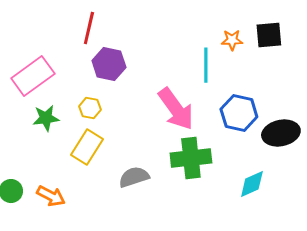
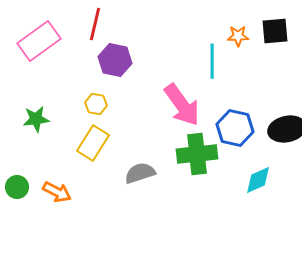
pink rectangle: (33, 76) -> (39, 41), moved
blue hexagon: (239, 113) -> (235, 128), moved
green star: (46, 118) -> (36, 119), moved

